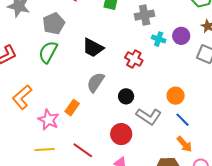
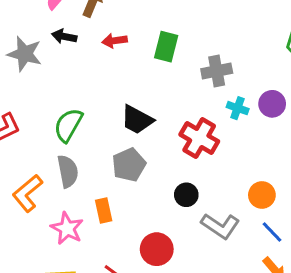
gray pentagon: (54, 24) -> (129, 165), moved
red cross: (134, 59) -> (199, 138), size x1.4
gray semicircle: (96, 82) -> (68, 171), moved, turned 135
orange rectangle: (72, 108) -> (104, 211), turned -49
red circle: (121, 134) -> (157, 249), moved

